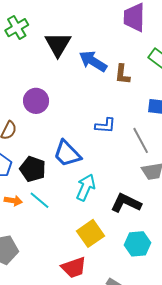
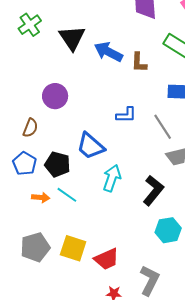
black L-shape: (126, 203) -> (153, 190), turned 108
yellow square: (91, 233) -> (73, 248), moved, turned -32

